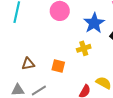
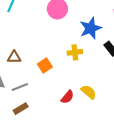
orange square: (58, 66) -> (45, 66), turned 32

